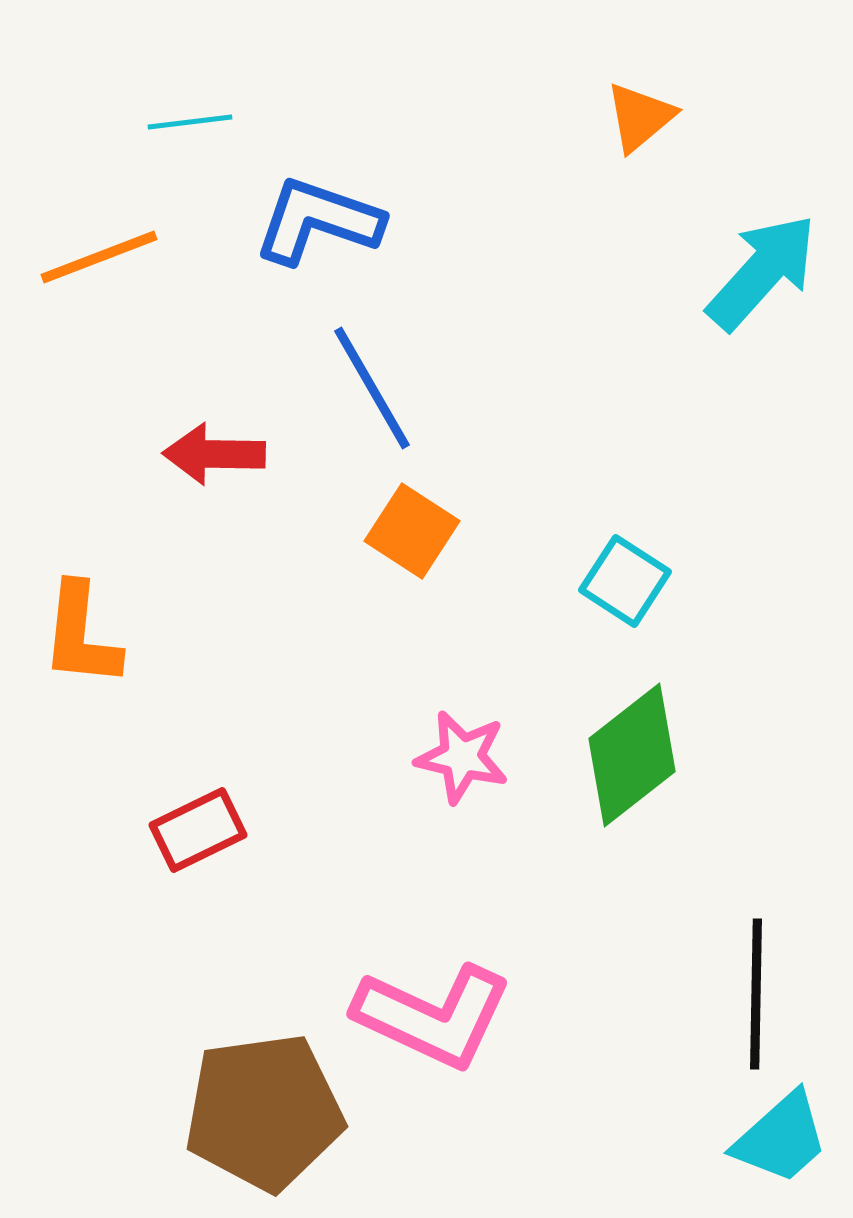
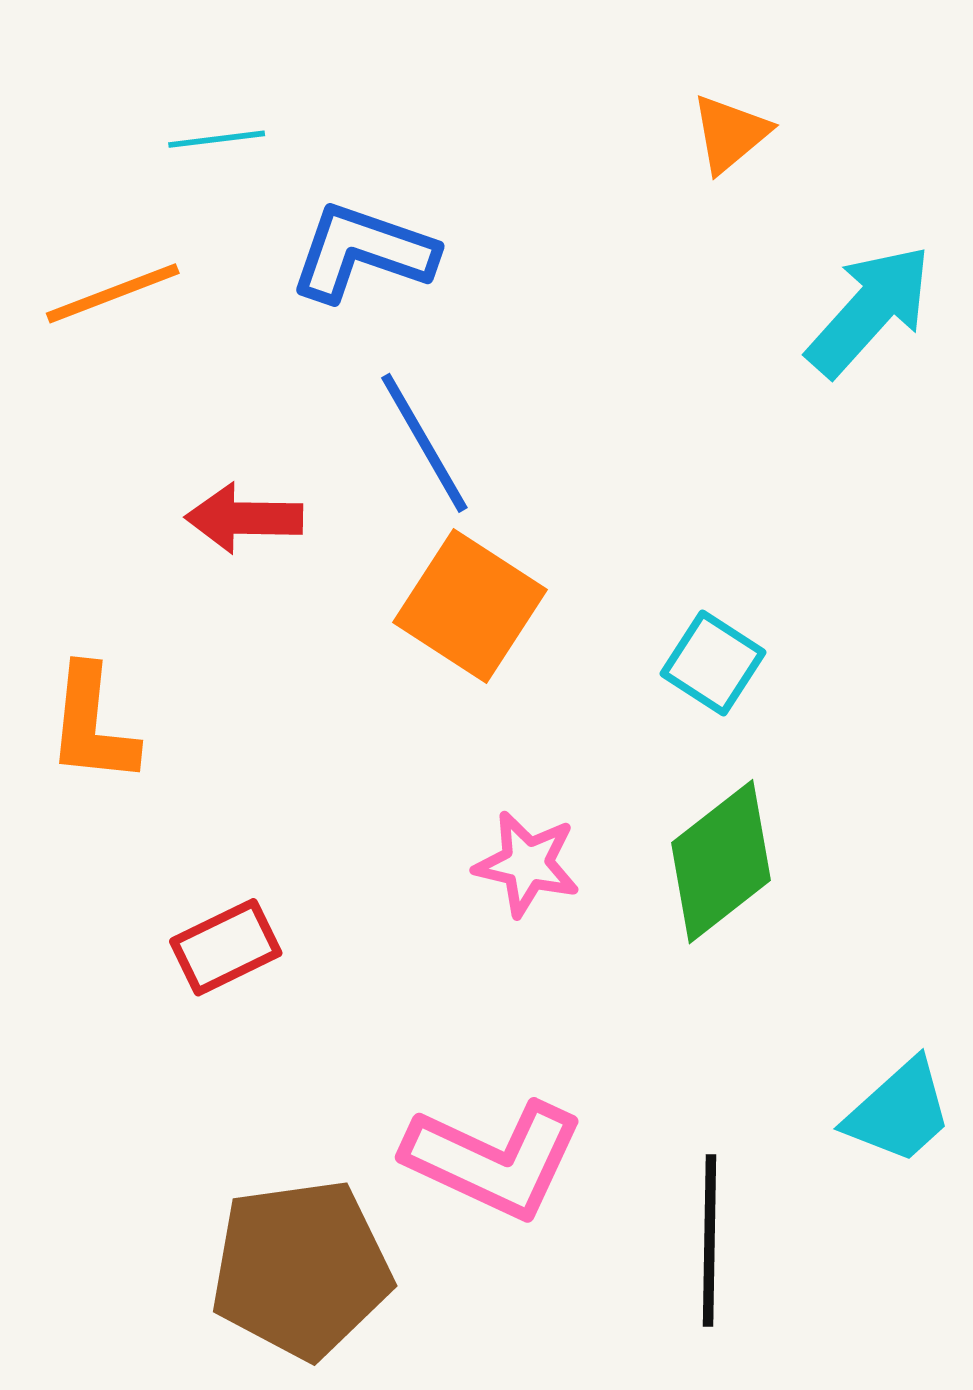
orange square: (412, 531) -> (470, 606), size x1.4
black line: (756, 994) -> (710, 1240), moved
cyan trapezoid: (781, 1138) -> (899, 1112), moved

